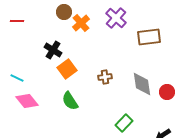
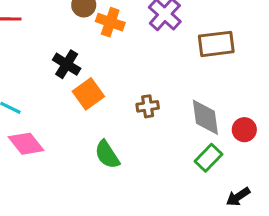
orange cross: (81, 23) -> (110, 22), turned -30
green semicircle: (70, 101) -> (107, 155), moved
green rectangle: (124, 123) -> (208, 158), moved

